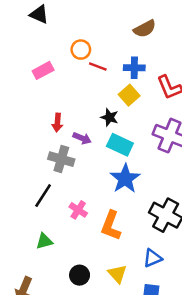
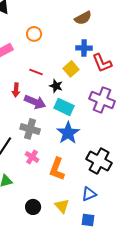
red line: (98, 66) -> (36, 72), moved
blue cross: (134, 68) -> (84, 48), moved
purple arrow: (82, 138) -> (35, 102), size x1.5
gray cross: (61, 159) -> (30, 129), moved

